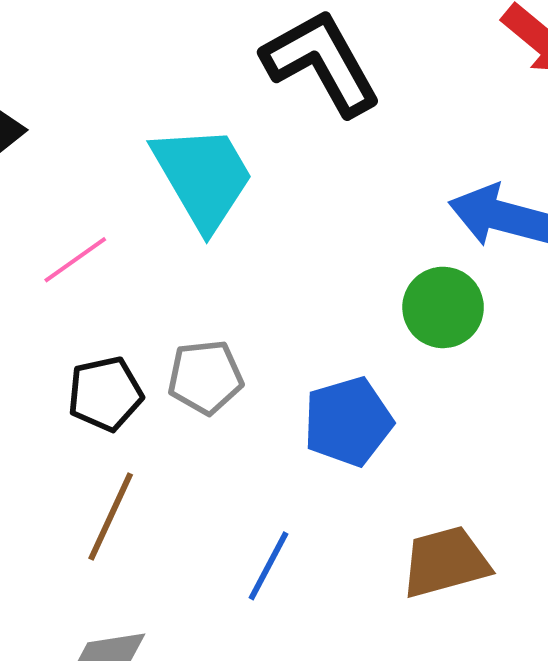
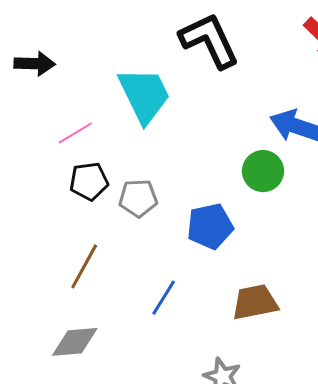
black pentagon: (105, 394) -> (89, 181), moved

